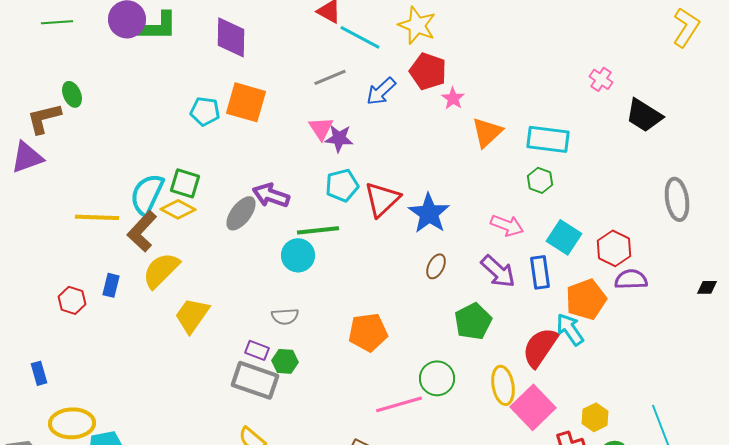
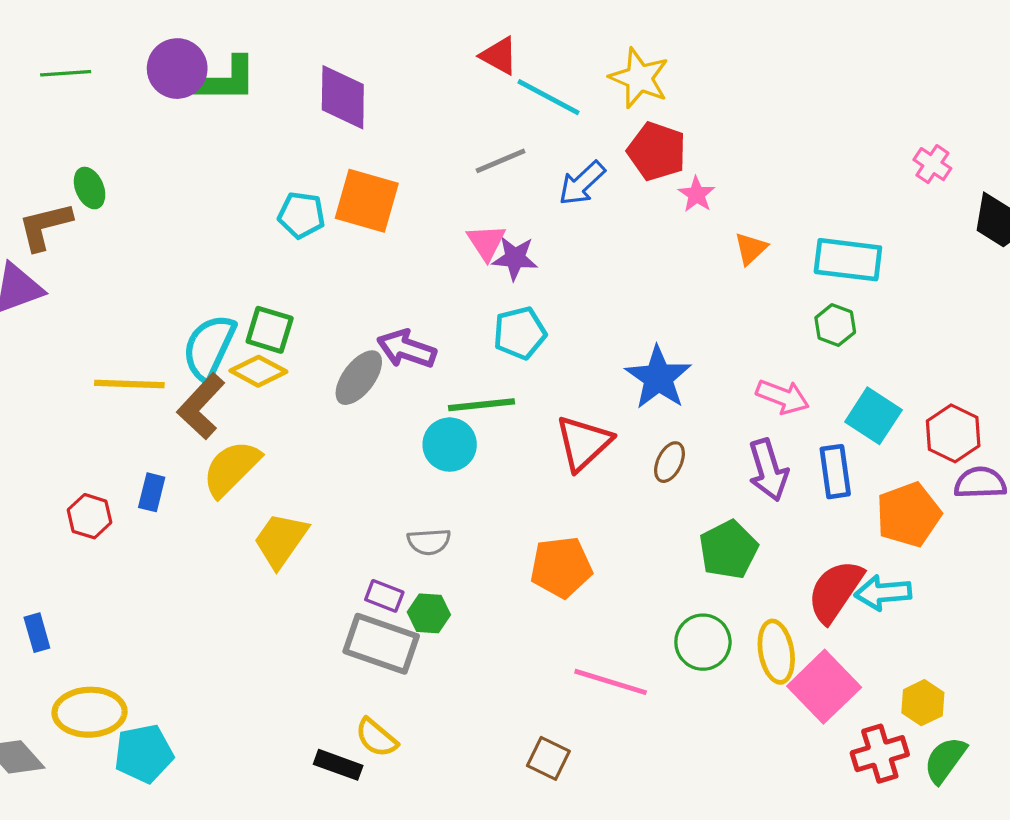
orange triangle: (487, 132) -> (751, 249), size x0.7
red triangle: (382, 199) -> (583, 443), moved
purple arrow: (498, 271) -> (768, 470), turned 30
cyan arrow: (570, 329) -> (883, 593), moved, turned -60
green circle: (437, 378) -> (703, 642), moved
pink line: (399, 404) -> (611, 682), turned 33

